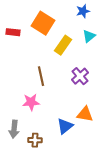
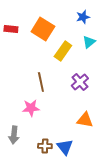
red rectangle: (13, 32) -> (11, 29), moved
blue triangle: (65, 126) -> (65, 147), moved, turned -30
brown cross: (35, 140) -> (45, 146), moved

